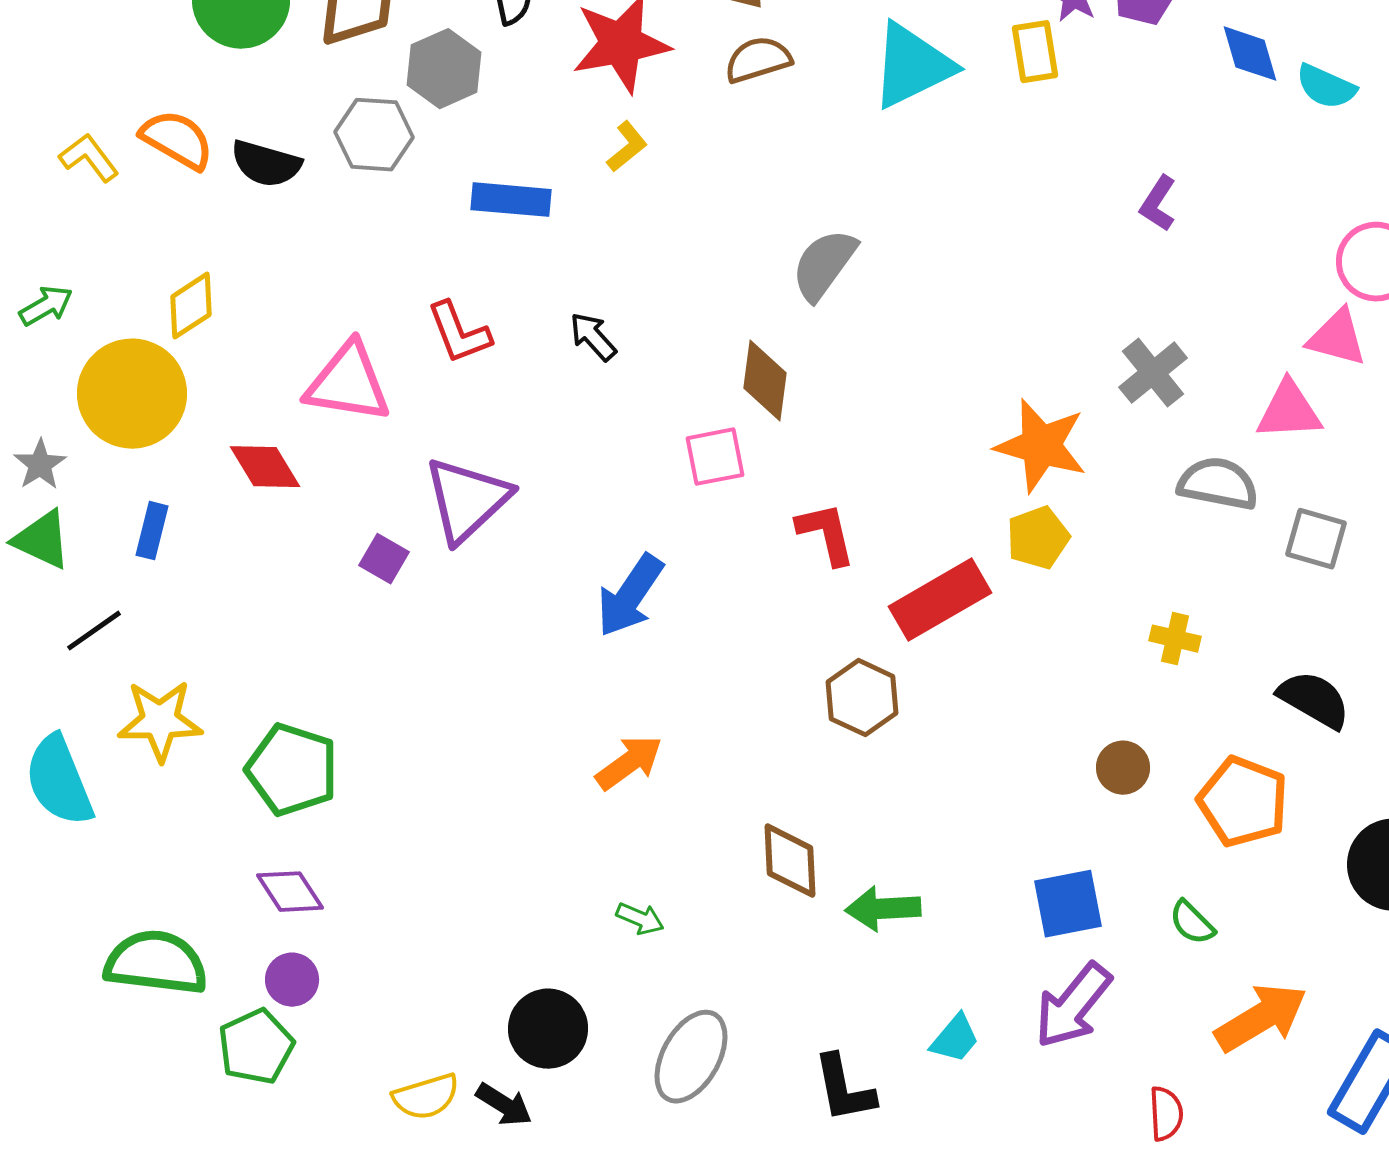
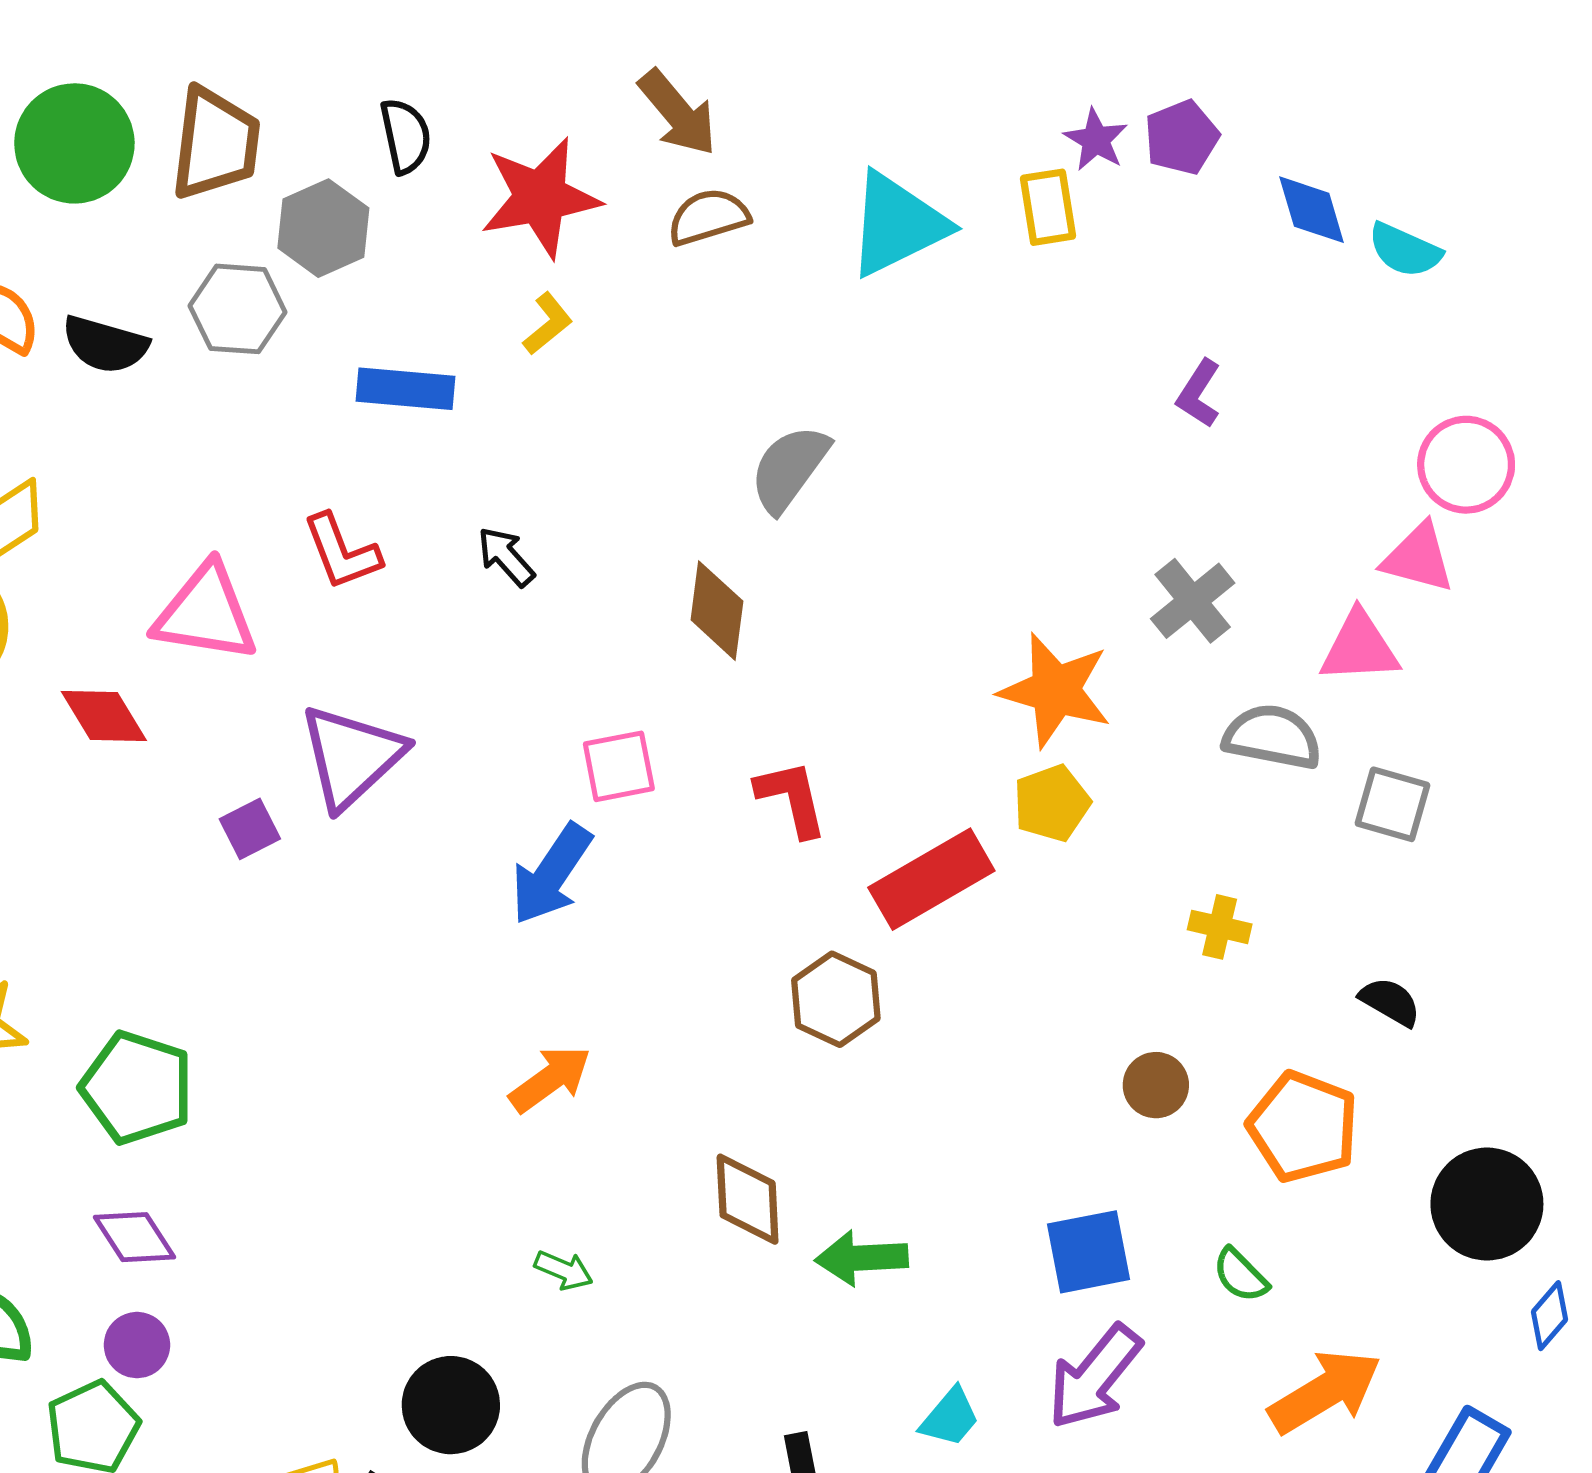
pink square: (715, 457) -> (619, 766), moved
purple square: (384, 559) -> (250, 829), turned 33
black semicircle: (1314, 700) -> (1390, 1002), size x0.7

